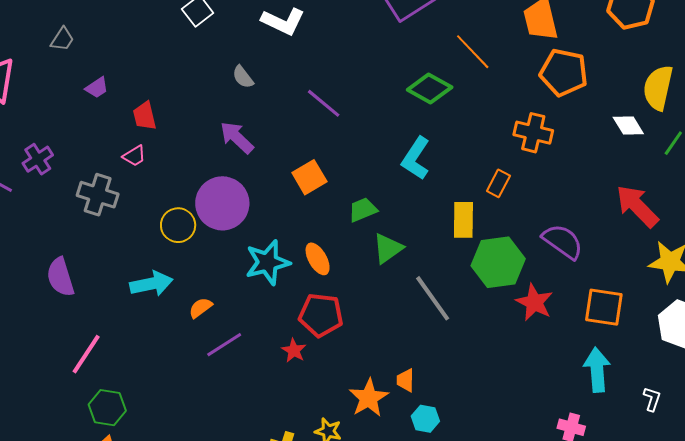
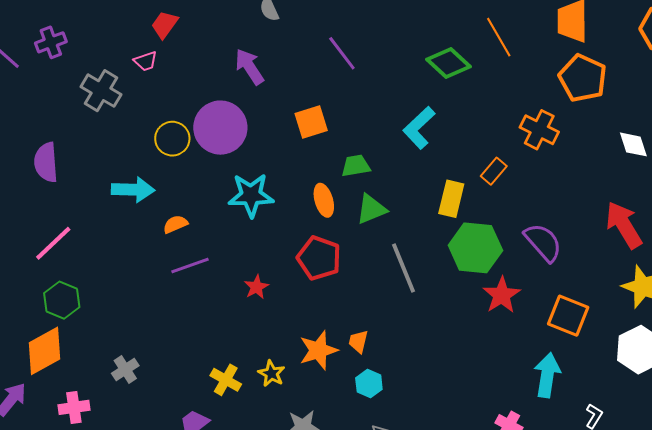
red trapezoid: (145, 116) -> (165, 25), turned 36
orange ellipse: (318, 259) -> (324, 200), moved
red pentagon: (321, 315) -> (319, 258), moved

